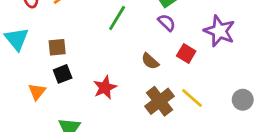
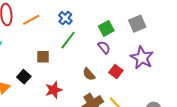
brown square: (57, 47) -> (43, 57), moved
black square: (63, 74) -> (24, 77), turned -32

